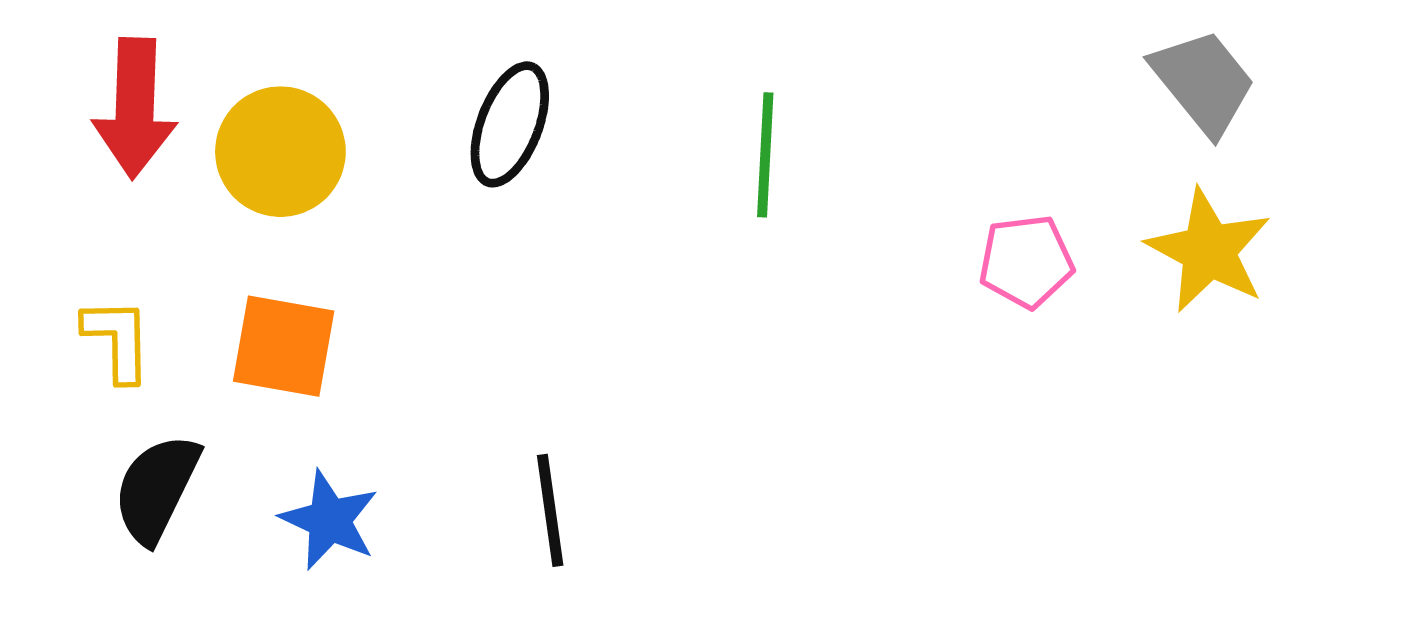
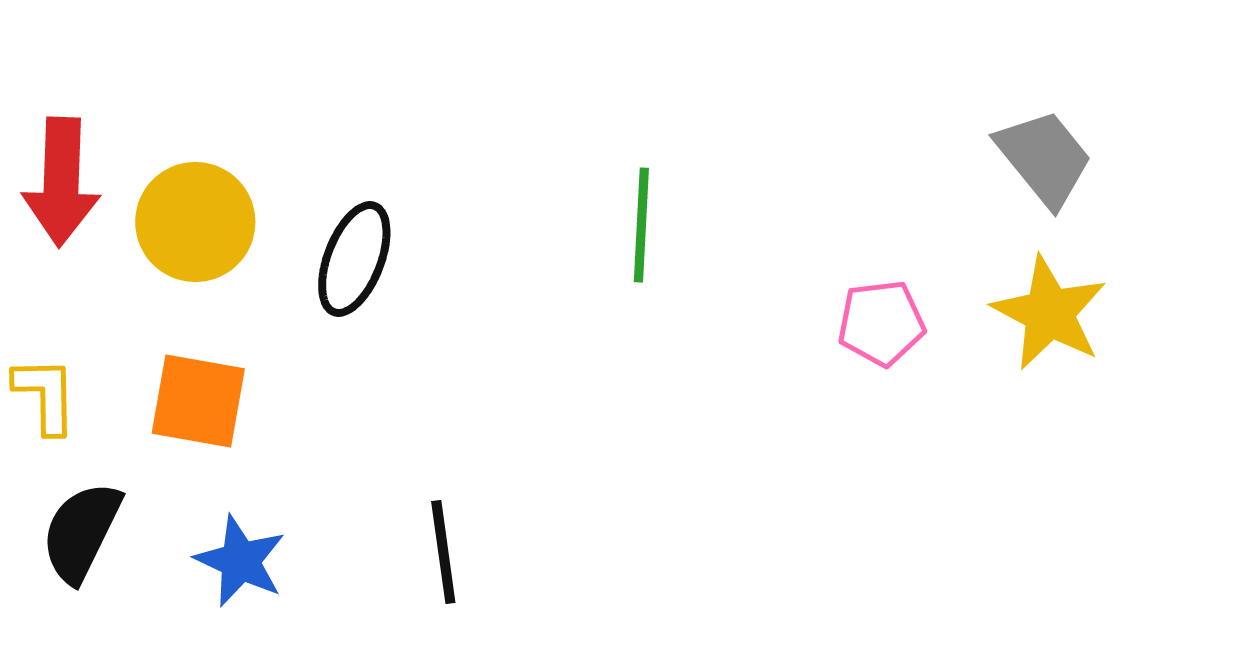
black ellipse: (510, 124) -> (354, 259), moved

